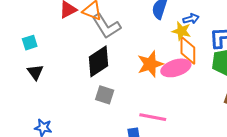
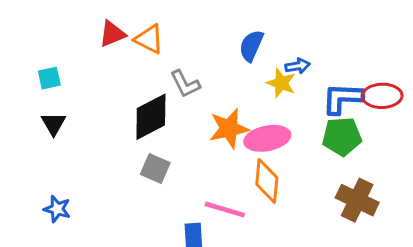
gray L-shape: (106, 26) -> (185, 84), moved, size x0.7
orange diamond: (188, 50) -> (267, 181), moved

